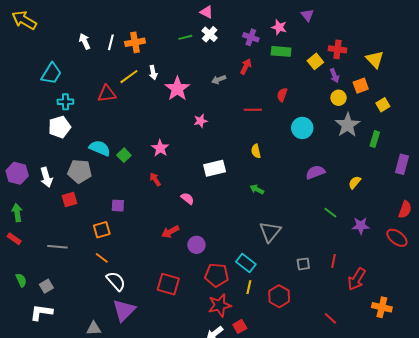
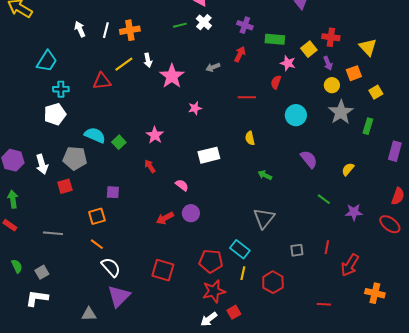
pink star: (279, 27) -> (288, 63), moved
purple semicircle: (315, 172) -> (309, 159), turned 72
green arrow: (257, 189) -> (265, 175), moved
purple circle: (196, 245) -> (191, 213), moved
red line: (330, 318) -> (324, 304), turned -40

